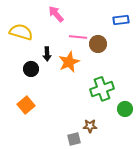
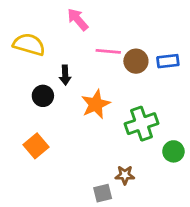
blue rectangle: (121, 20) -> (168, 61), moved
orange star: (69, 62) -> (96, 104), moved

